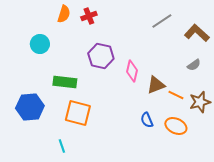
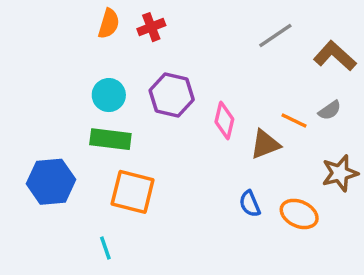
cyan circle: (40, 44) -> (109, 95), moved
orange line: (176, 95) -> (294, 121), moved

